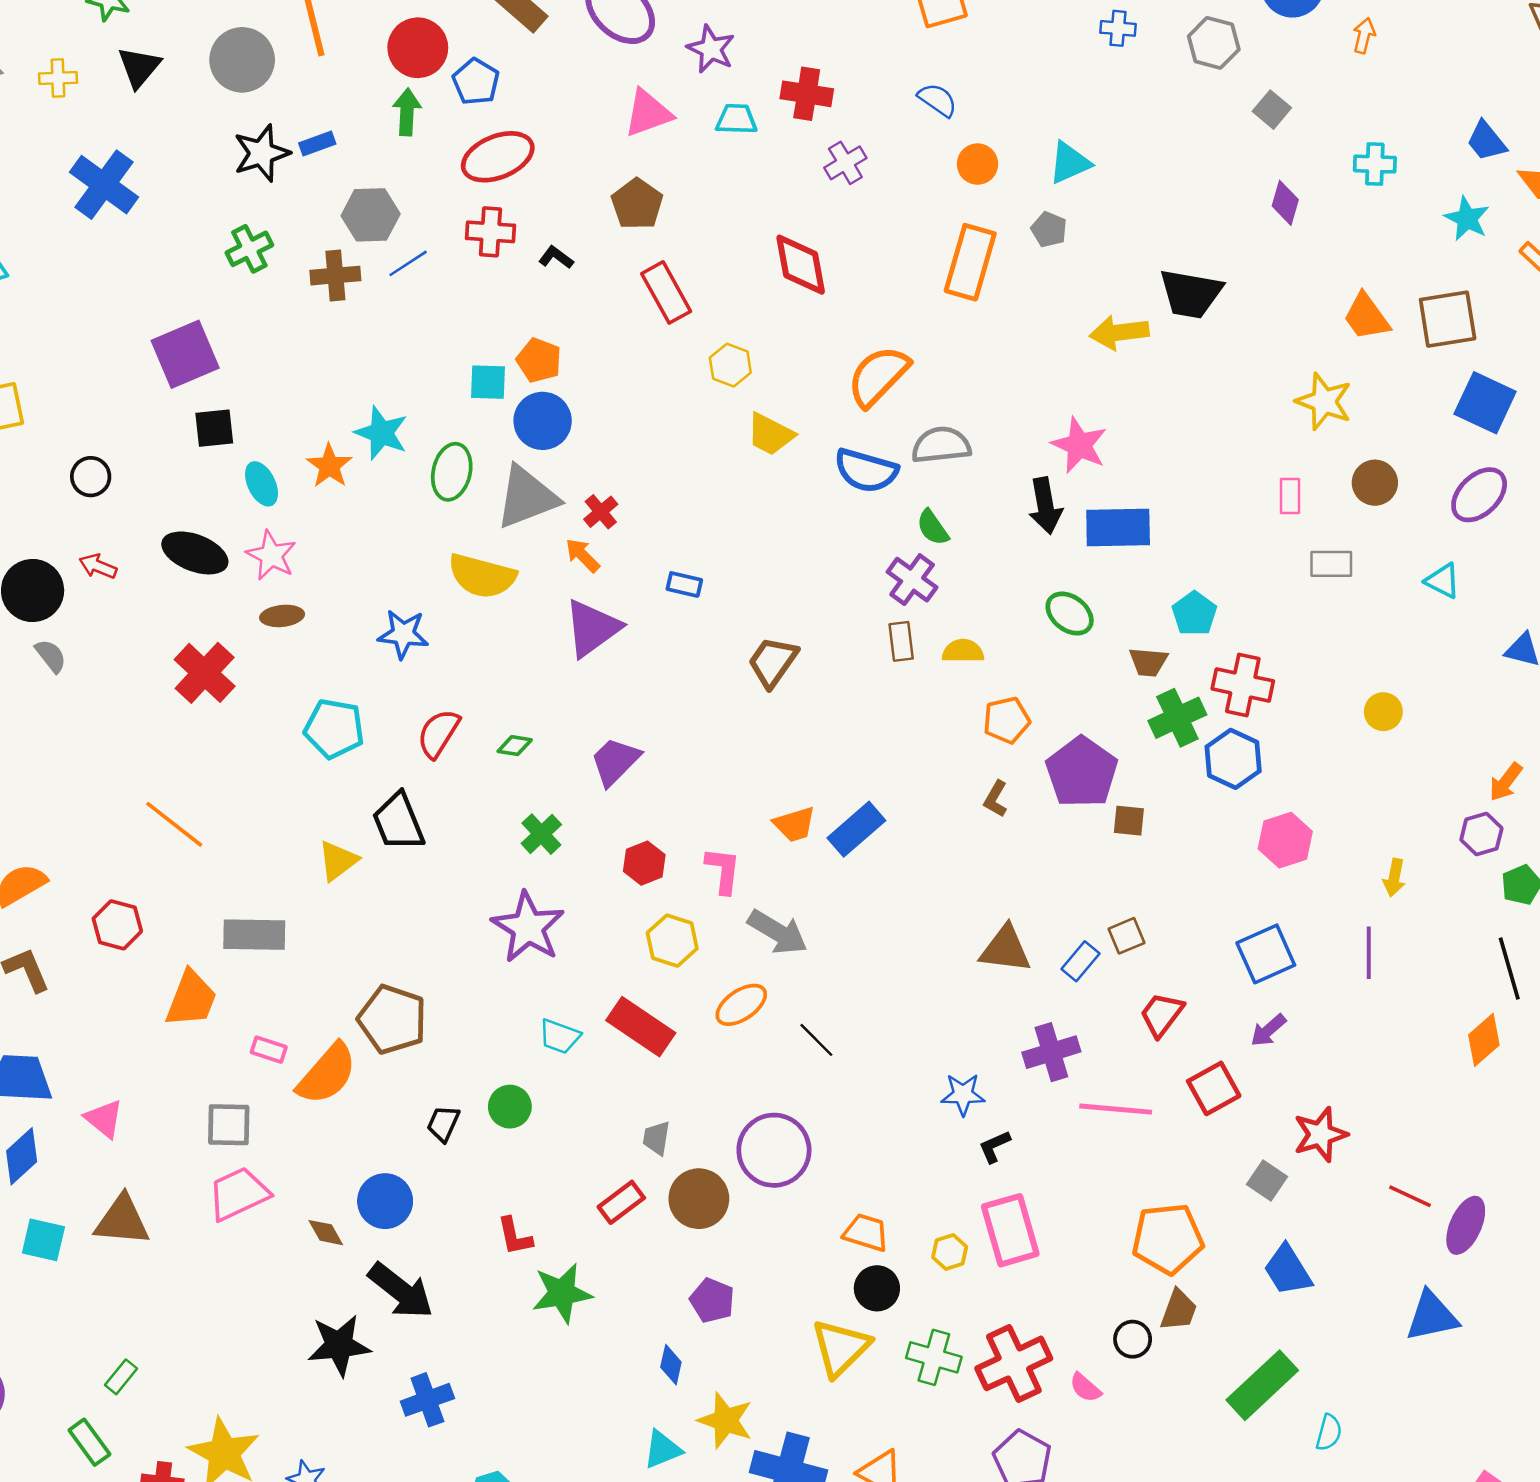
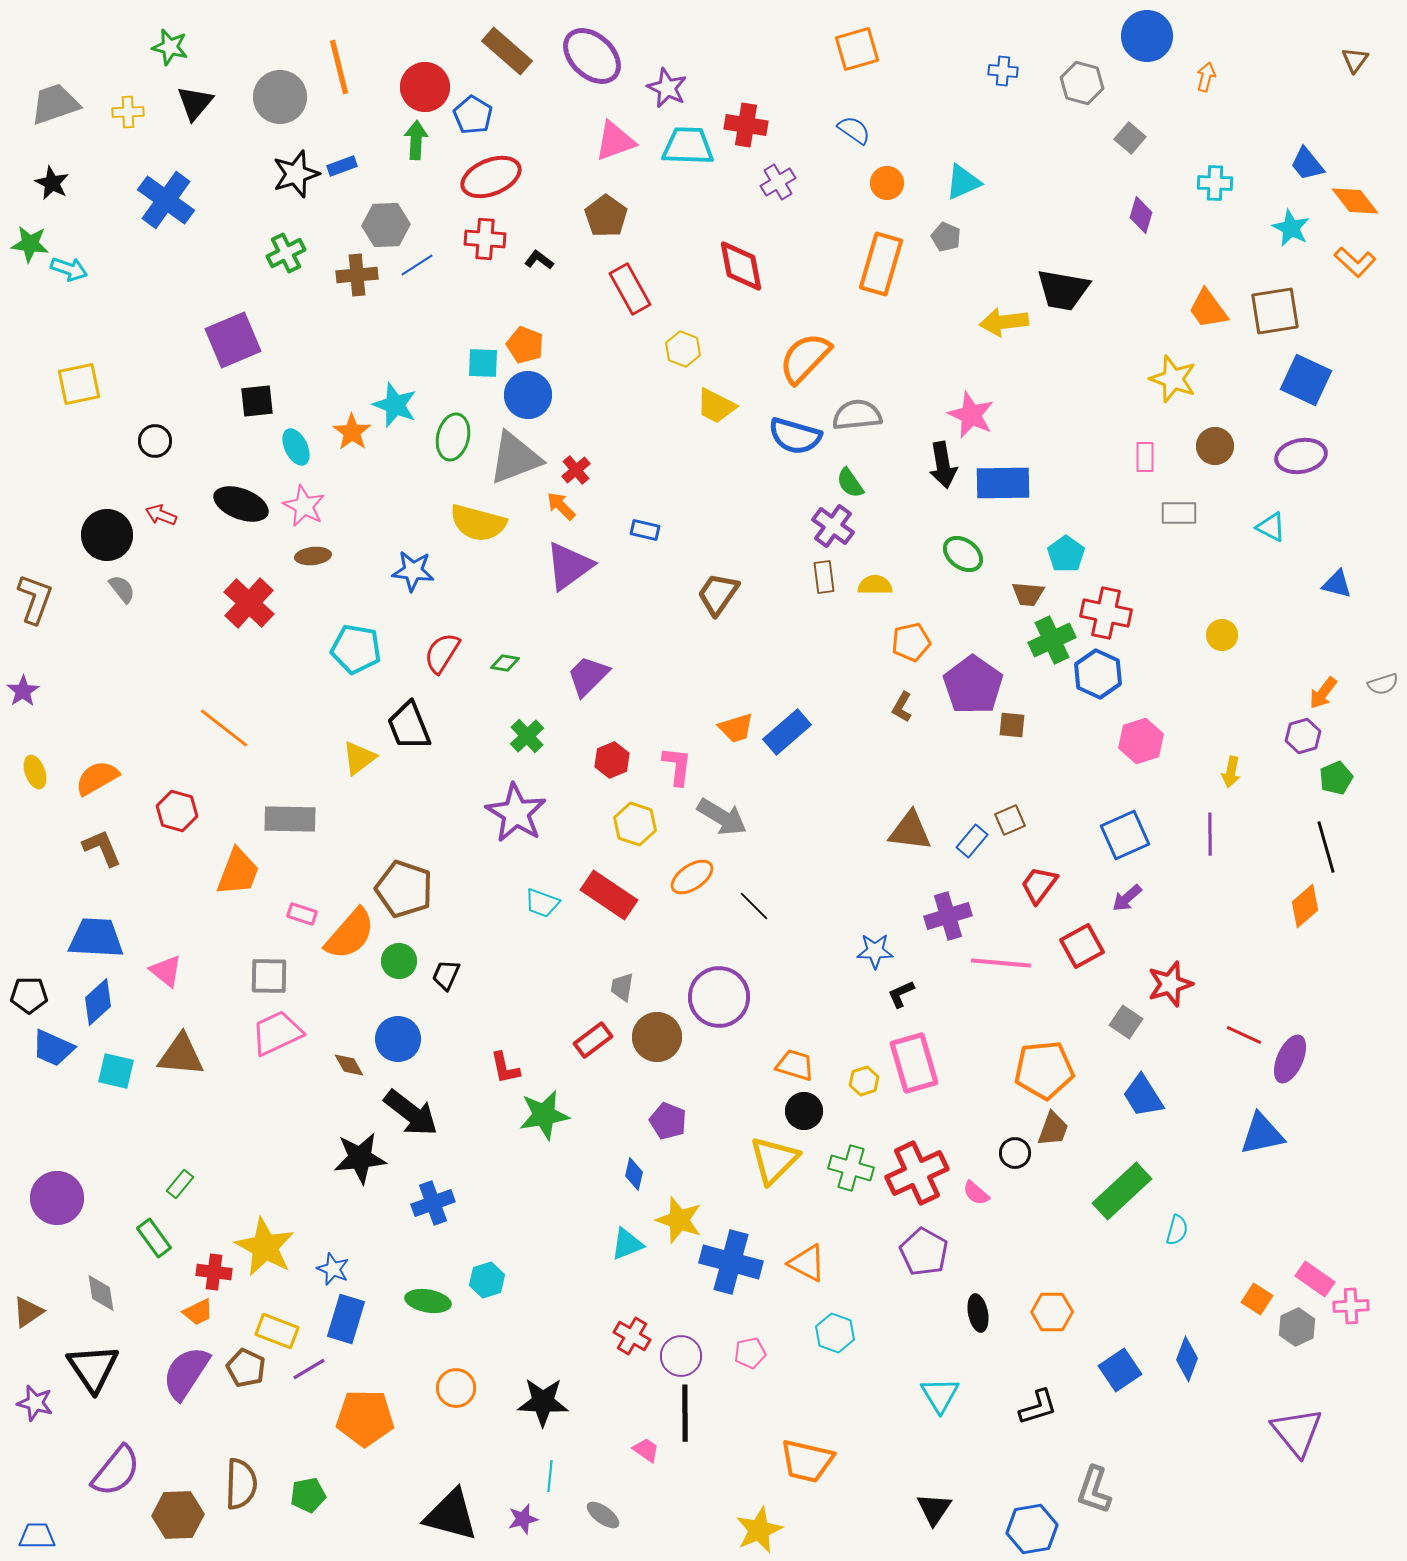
cyan trapezoid: (736, 119) -> (688, 146), size x1.5
purple ellipse: (1479, 495) -> (1301, 456), turned 33
green circle: (510, 1107) -> (399, 961), moved

